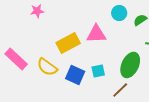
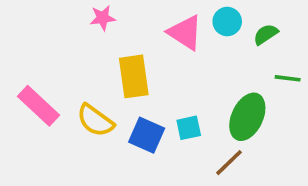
pink star: (37, 11) -> (103, 18), moved
pink triangle: (96, 34) -> (185, 33), moved, turned 35
yellow rectangle: (68, 43) -> (134, 76), turned -70

